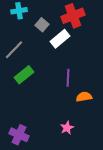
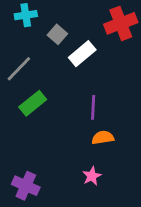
red cross: (73, 16) -> (121, 23), moved
orange semicircle: (84, 97) -> (103, 138), moved

